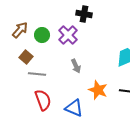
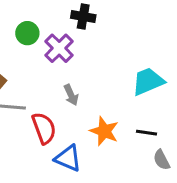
green circle: (42, 35) -> (27, 33), moved
red semicircle: (43, 100) -> (44, 128), moved

